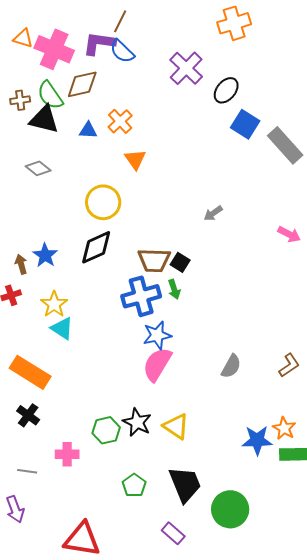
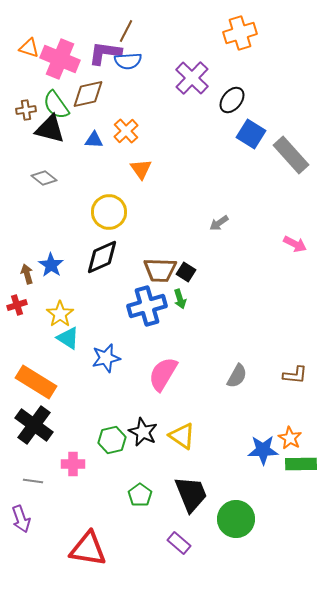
blue semicircle: (122, 51) -> (128, 61), turned -48
blue star: (157, 335) -> (106, 358), moved
brown L-shape: (289, 365) -> (295, 375), turned 40
black cross: (28, 415) -> (34, 425), size x1.6

